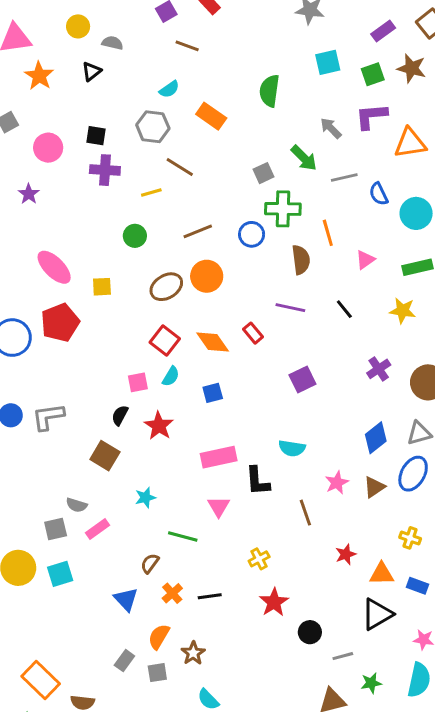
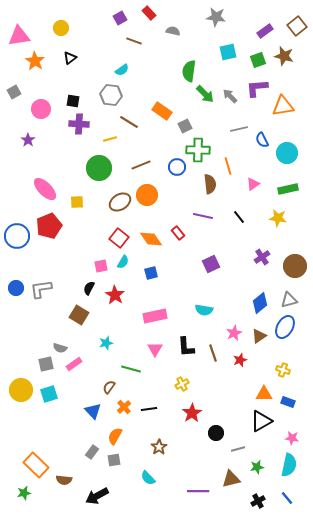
gray semicircle: (112, 43) -> (173, 31), moved
orange rectangle: (211, 116) -> (162, 111), moved
green arrow: (304, 158) -> (205, 94), moved
green circle: (135, 236) -> (99, 168), size x1.6
black L-shape: (258, 481) -> (186, 347), moved
red star: (346, 554) -> (240, 360), moved
brown star: (193, 653) -> (159, 447), moved

